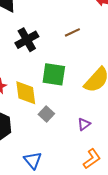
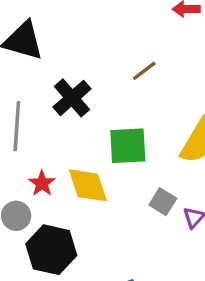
gray square: (46, 114) -> (163, 202), moved

